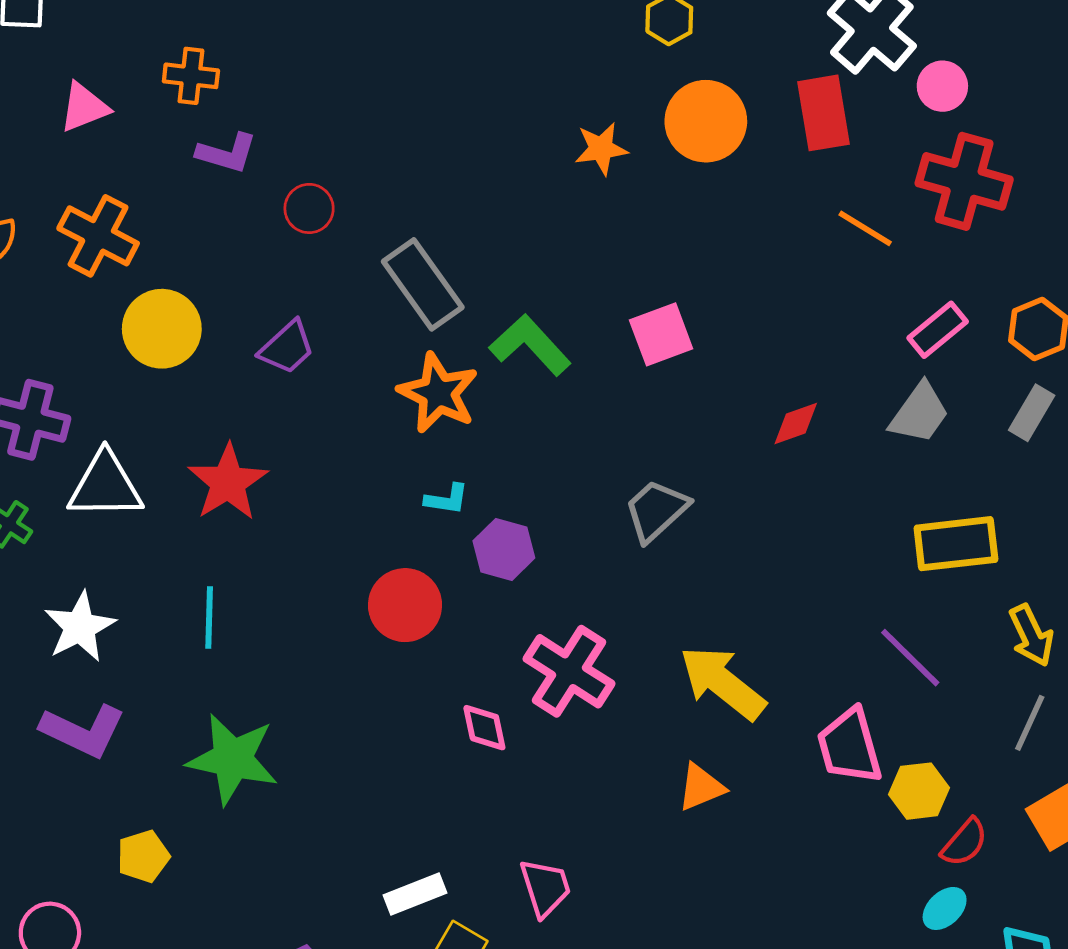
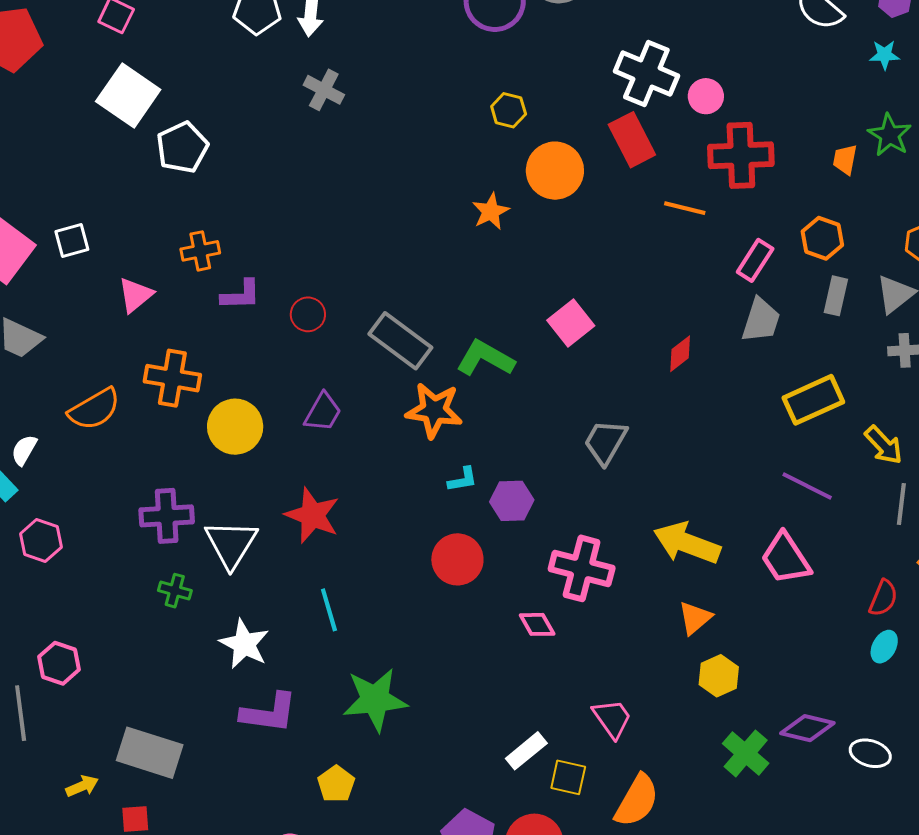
white triangle: (105, 486) -> (231, 544), turned -40
yellow hexagon: (919, 791) -> (719, 676), moved

